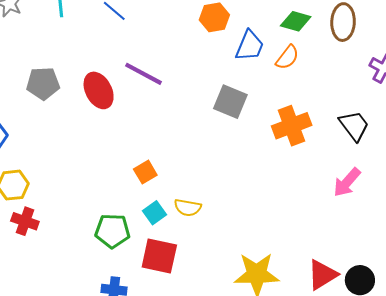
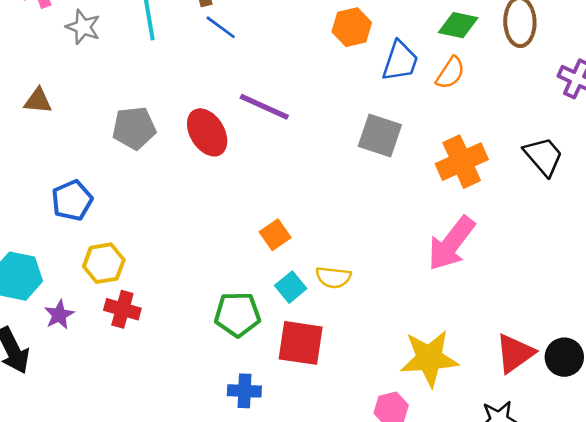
pink arrow: (347, 182) -> (451, 243), moved, size x1.4

